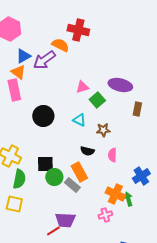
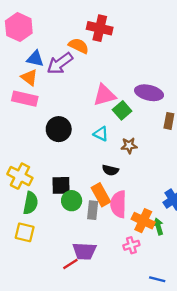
blue triangle: (23, 56) -> (35, 59), turned 42
pink triangle: (82, 87) -> (104, 95), size x1.5
pink rectangle: (14, 90) -> (25, 99), turned -65
pink semicircle: (112, 155) -> (118, 204), moved, size x1.6
gray rectangle: (72, 185) -> (93, 210), turned 56

